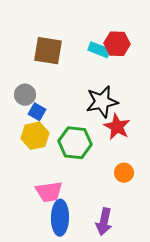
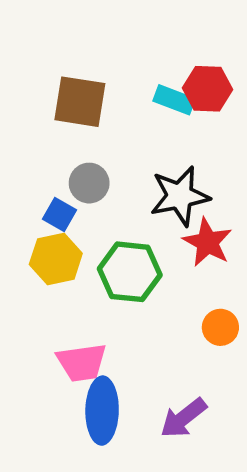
gray circle: (25, 95) -> (89, 183), moved
purple arrow: (104, 222) -> (183, 418), turned 40

